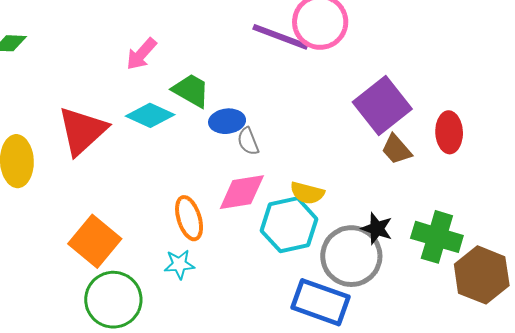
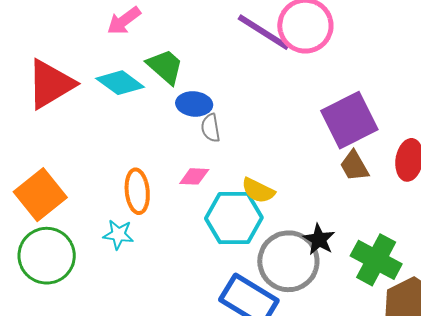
pink diamond: (242, 192) -> (194, 176), size x0.6

